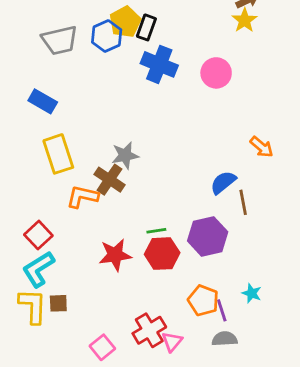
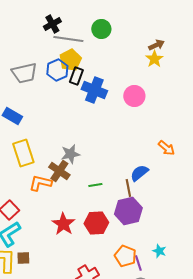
black rectangle: (146, 27) -> (76, 76), moved
brown line: (243, 202) -> (128, 188), moved
green line: (156, 231) -> (95, 185), moved
red star: (115, 255) -> (63, 224), turned -30

